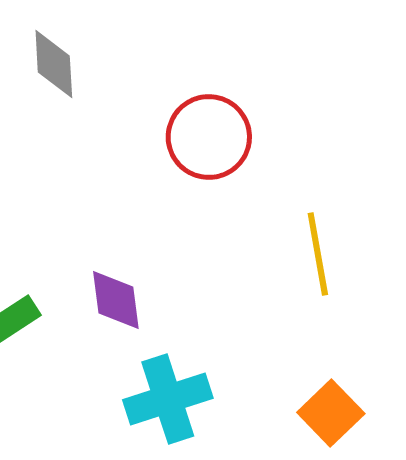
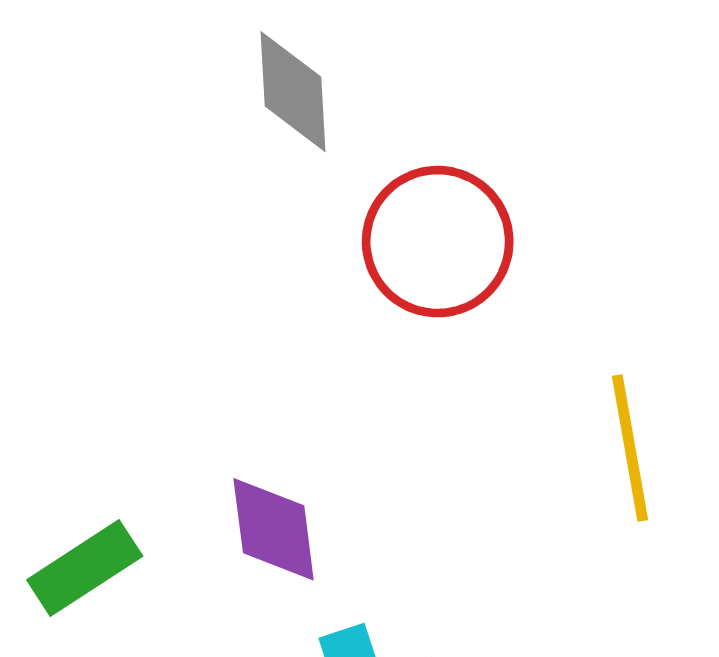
gray diamond: (54, 64) -> (293, 92), moved

